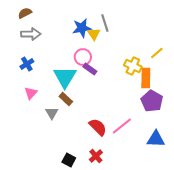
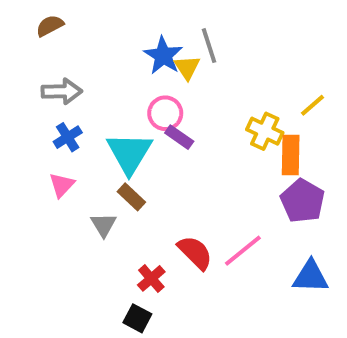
blue star: (82, 28) -> (163, 56), turned -30
gray arrow: (31, 34) -> (62, 91), moved
blue cross: (27, 64) -> (68, 137), moved
red cross: (96, 156) -> (151, 278), moved

